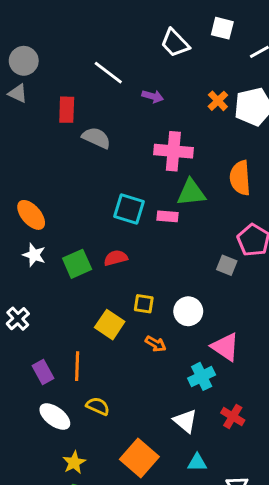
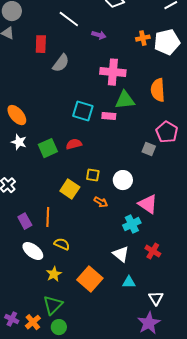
orange cross: (218, 101) -> (143, 38), turned 32
gray semicircle: (96, 138) -> (61, 63), turned 102
yellow star: (74, 462) -> (54, 274), moved

